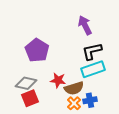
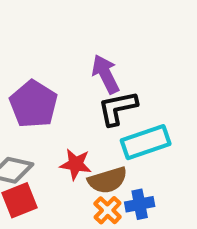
purple arrow: (85, 25) -> (106, 74), moved
black L-shape: (92, 51) -> (118, 108), moved

